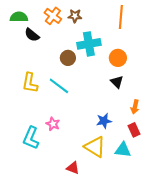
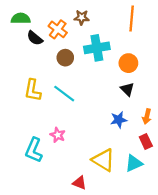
orange cross: (53, 16) -> (58, 29), moved
brown circle: (68, 58) -> (65, 58), moved
blue star: (104, 121) -> (119, 120), moved
cyan triangle: (123, 150) -> (134, 163), turned -30

